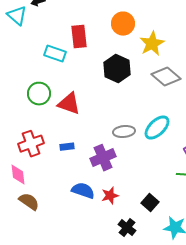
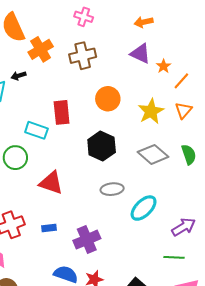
yellow star: (152, 44) -> (151, 111), moved
green circle: (39, 94) -> (15, 158), moved
gray ellipse: (124, 132) -> (112, 189), moved

